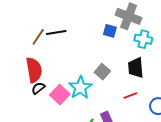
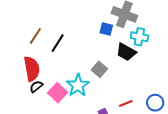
black line: (56, 33) -> (58, 43), moved, turned -48
black trapezoid: (136, 68) -> (126, 52), moved, turned -55
red line: (130, 96) -> (126, 103), moved

